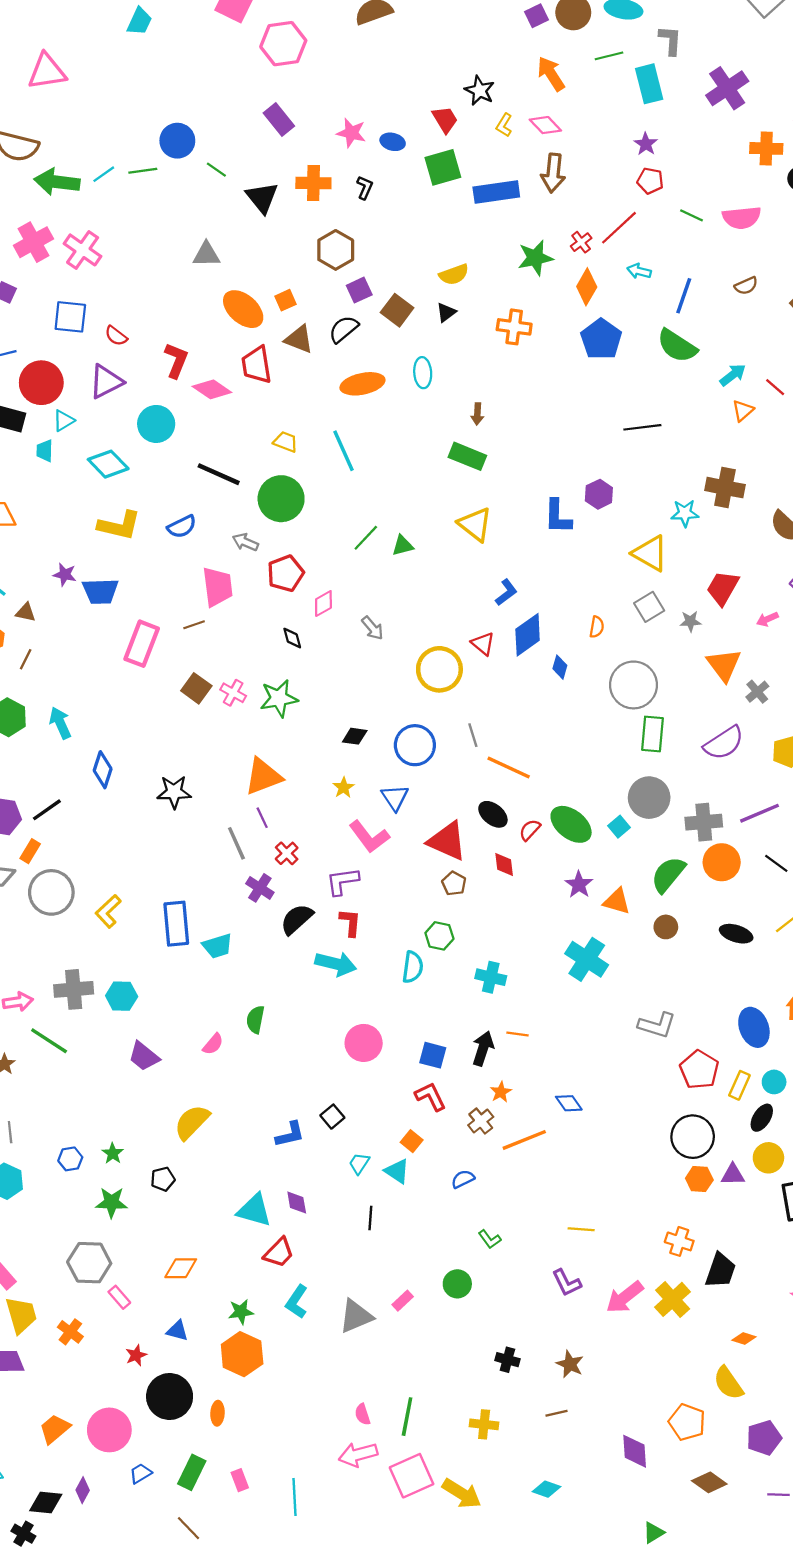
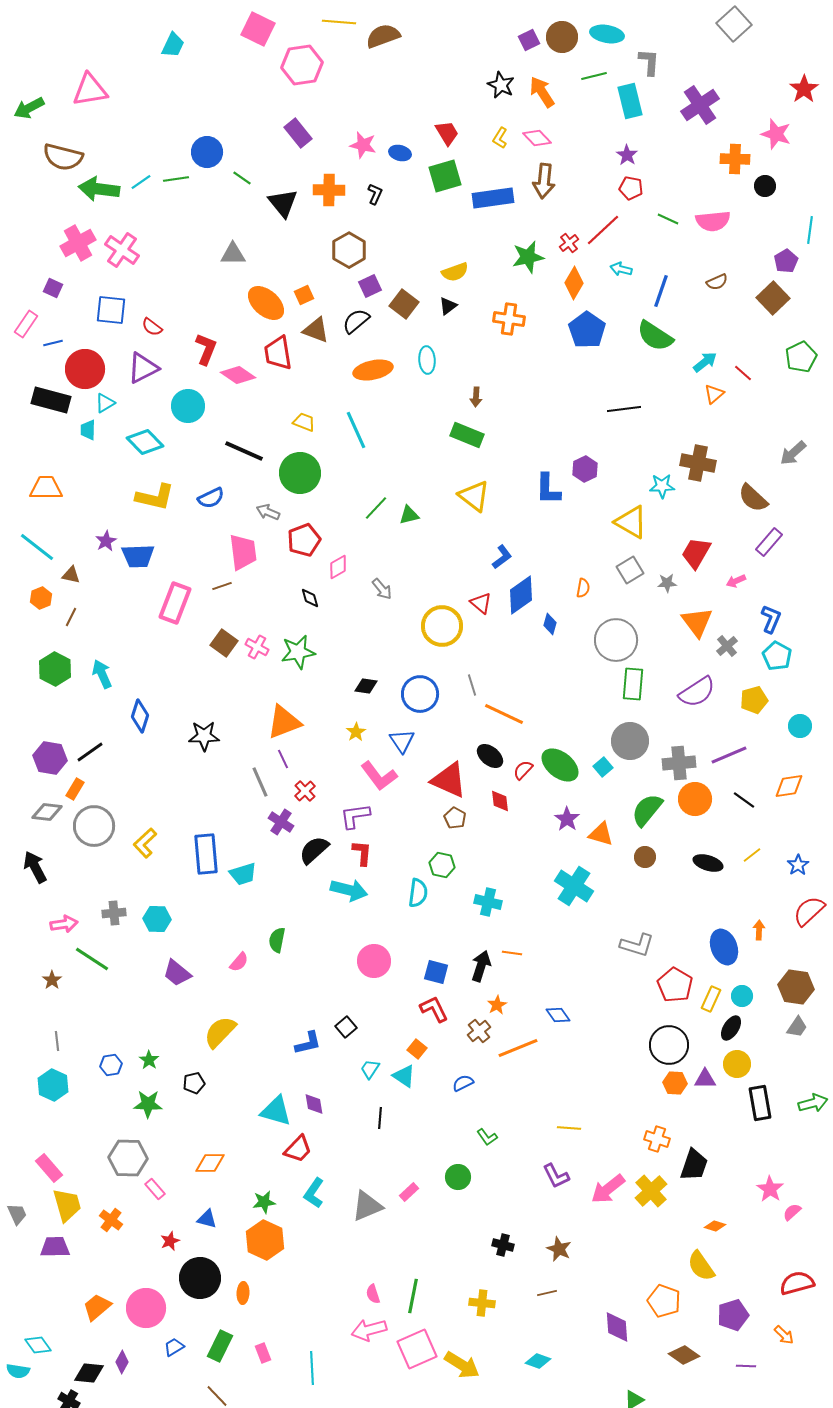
black star: (480, 90) -> (501, 85), moved
purple star: (65, 575) -> (106, 541), turned 30
gray cross: (74, 989) -> (114, 913), size x0.7

